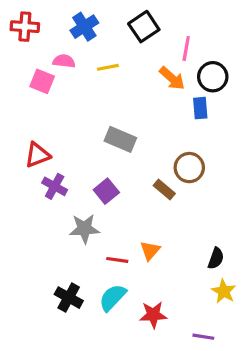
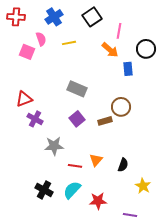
pink semicircle: (64, 61) -> (41, 39), turned 64
black circle: (213, 77) -> (146, 49), moved
brown rectangle: (164, 189) -> (105, 121), turned -56
purple square: (106, 191) -> (77, 119), moved
black semicircle: (216, 258) -> (123, 165), moved

